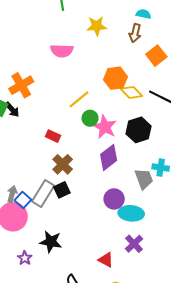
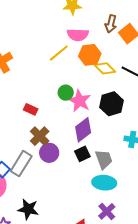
brown arrow: (135, 33) -> (111, 24), moved
pink semicircle: (62, 51) -> (78, 35), moved
yellow line: (79, 99) -> (59, 53), moved
gray trapezoid: (144, 179) -> (104, 159), moved
black square: (62, 190) -> (82, 154), moved
purple circle: (114, 199) -> (49, 153), moved

